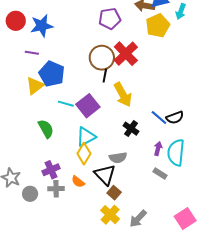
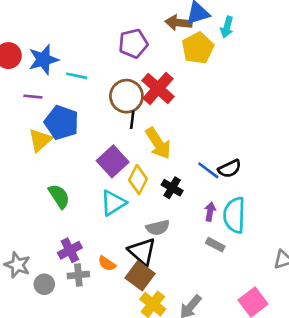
cyan line: (66, 104) -> (77, 76), moved
yellow diamond: (84, 154) -> (138, 180), moved
brown square: (114, 193) -> (140, 276), moved, size x1.5

